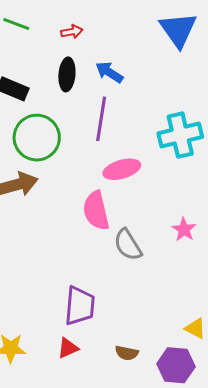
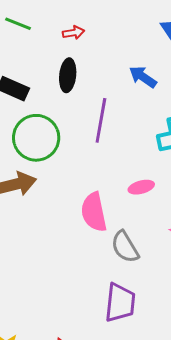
blue arrow: (109, 72) -> (143, 77), moved
pink ellipse: (122, 169) -> (141, 187), moved, size x0.7
purple trapezoid: (80, 306) -> (120, 303), moved

